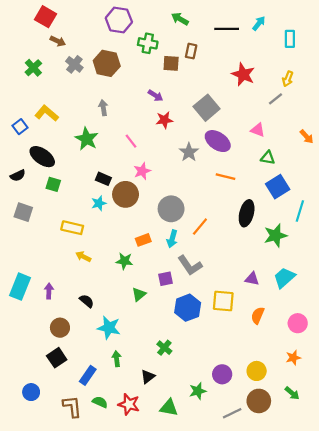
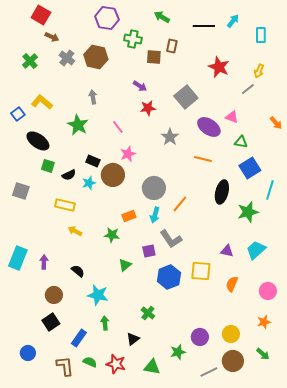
purple ellipse: (218, 141) -> (209, 127), moved
black semicircle: (18, 175) -> (69, 175), moved

